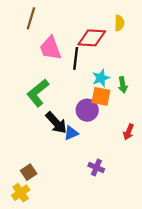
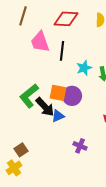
red diamond: (92, 38) -> (66, 19), moved
green L-shape: (38, 93) -> (29, 96), moved
orange square: (101, 96) -> (58, 93), moved

